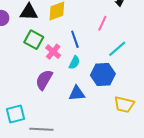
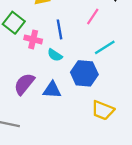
pink cross: (53, 52) -> (33, 39), turned -35
cyan semicircle: (74, 62) -> (55, 55), turned 88
purple semicircle: (44, 80) -> (24, 84), moved

